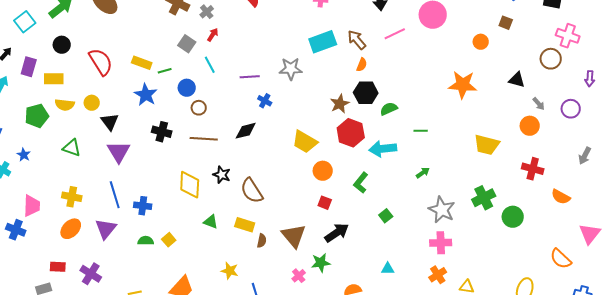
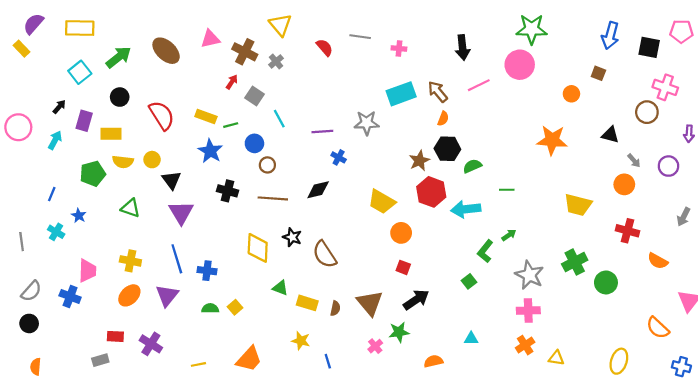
red arrow: (213, 35) -> (232, 82), moved
green L-shape: (361, 183) -> (485, 251), moved
yellow rectangle: (245, 225) -> (307, 303), moved

